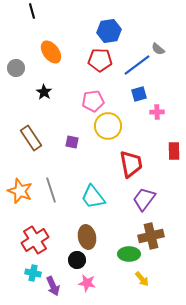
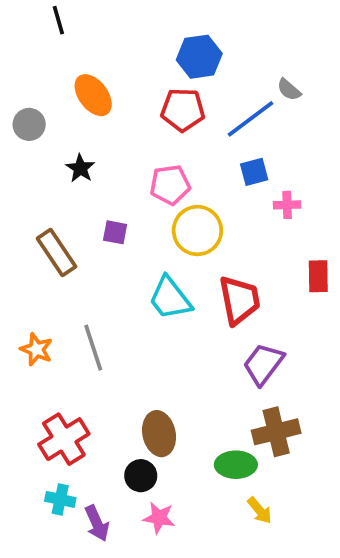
purple square: (72, 142) -> (115, 232), moved
orange star: (20, 191) -> (36, 349), size x0.7
cyan trapezoid: (93, 197) -> (170, 298), moved

